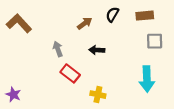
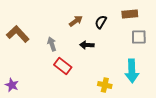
black semicircle: (112, 14) -> (101, 22), moved
brown L-shape: (19, 23) -> (18, 34), moved
yellow cross: (98, 95) -> (105, 85), moved

